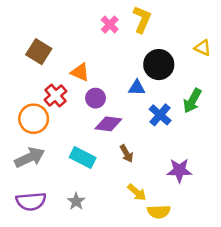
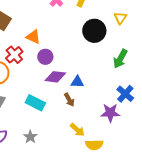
yellow triangle: (203, 48) -> (120, 18), moved, turned 40
blue triangle: (137, 88) -> (77, 82), moved
blue cross: (160, 115) -> (125, 94), moved

